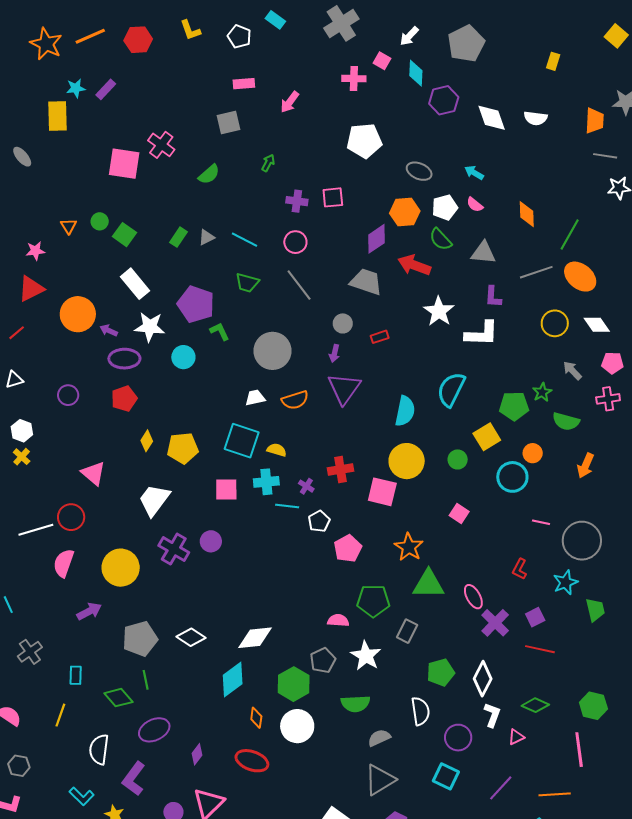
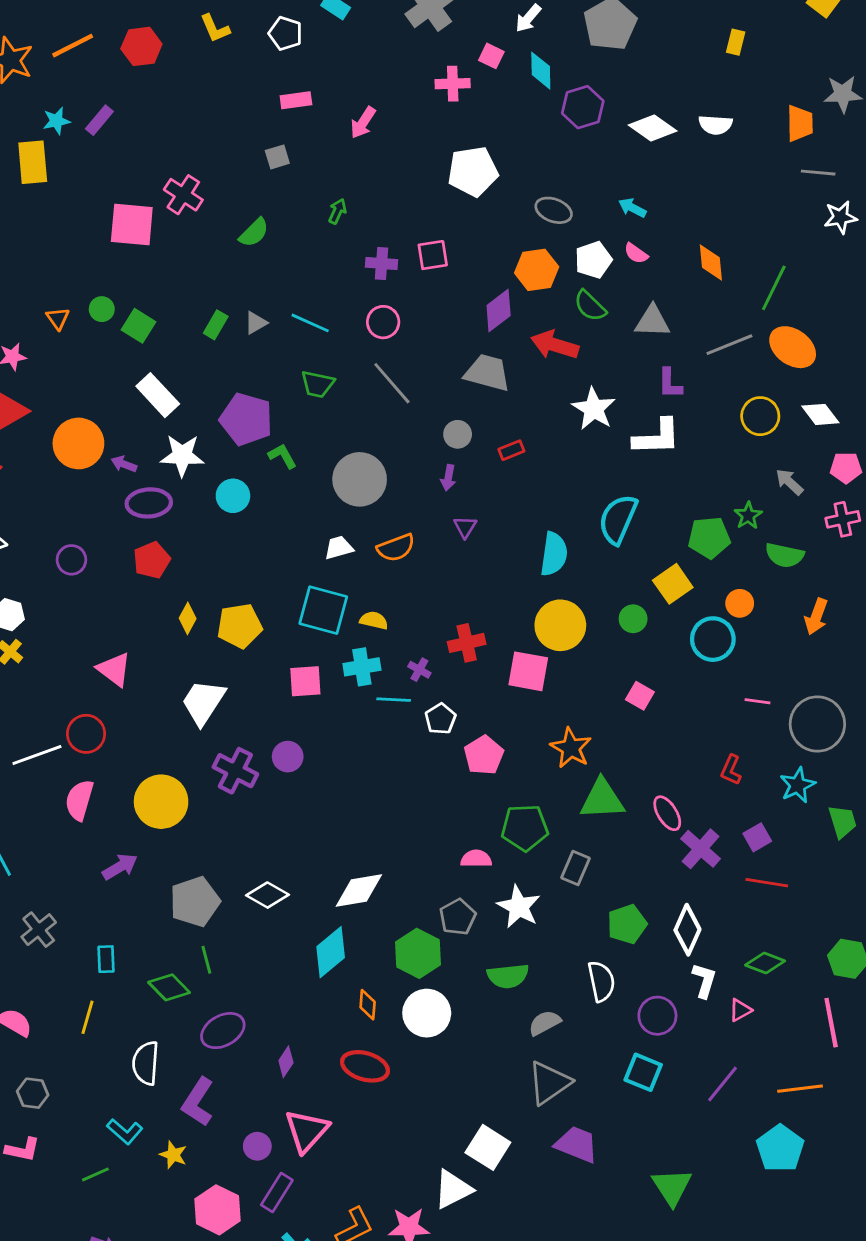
white diamond: (492, 118) -> (653, 128), turned -32
gray square: (228, 122) -> (277, 157), size x0.7
purple triangle: (344, 389) -> (465, 527), size x0.5

